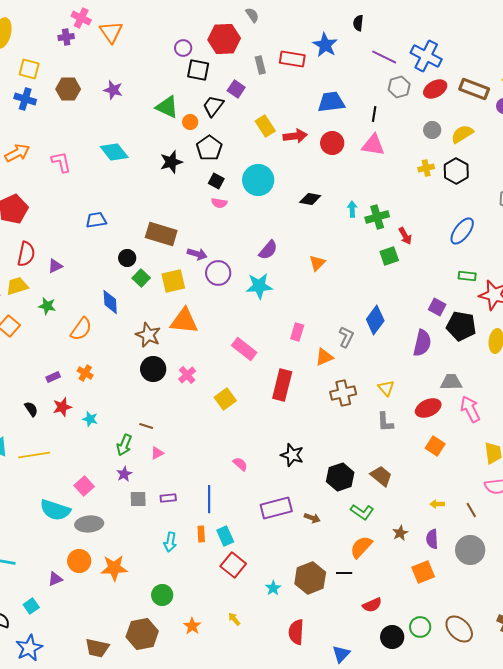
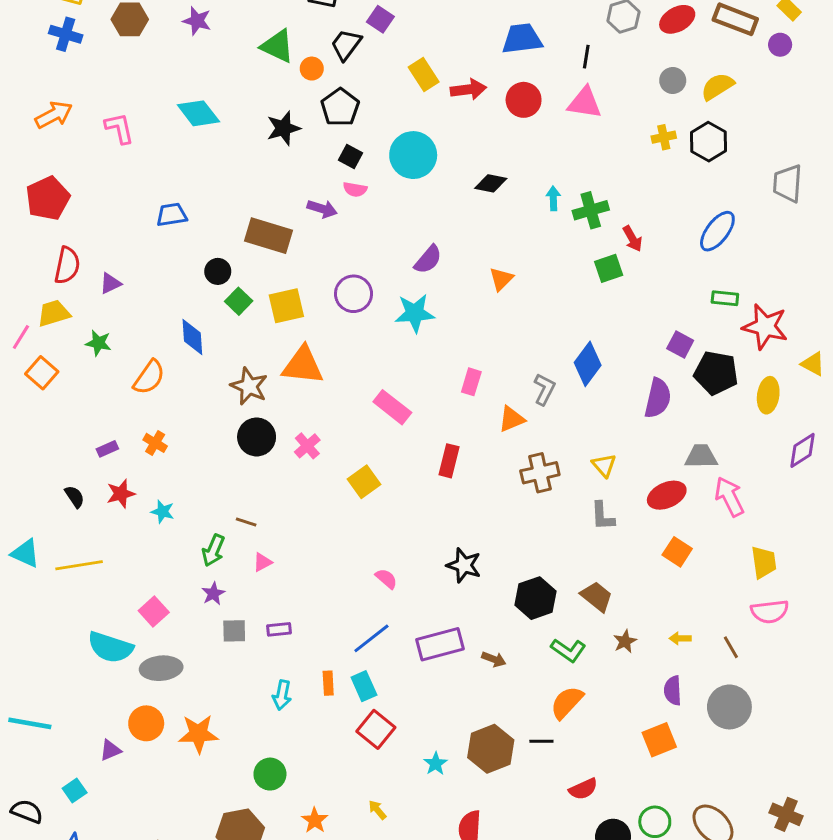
purple arrow: (197, 254) -> (322, 209), moved
red rectangle: (282, 385) -> (449, 461), size x0.7
blue line: (209, 499) -> (371, 638), moved, turned 52
brown star: (400, 533) -> (625, 641), moved

